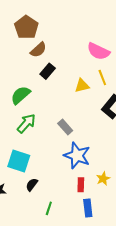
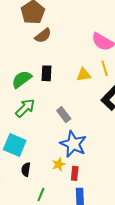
black rectangle: (48, 71) -> (47, 73), moved, turned -42
yellow star: (103, 179) -> (59, 164), moved
black semicircle: (32, 185) -> (26, 169), turned -32

